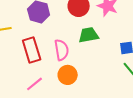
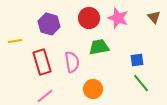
orange circle: (68, 75) -> (93, 89), moved

